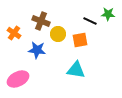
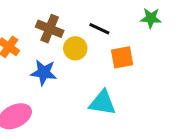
black line: (90, 21) -> (99, 29), moved
orange square: (80, 40) -> (122, 57), moved

